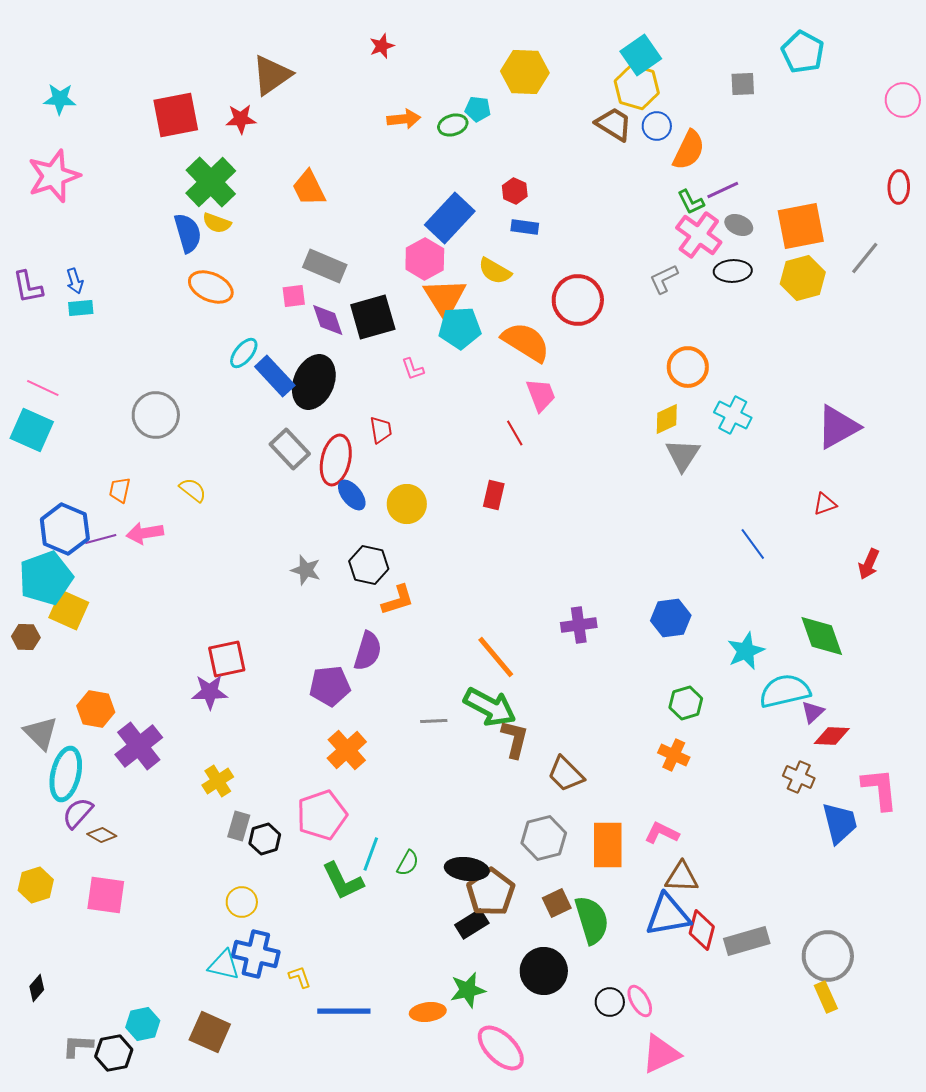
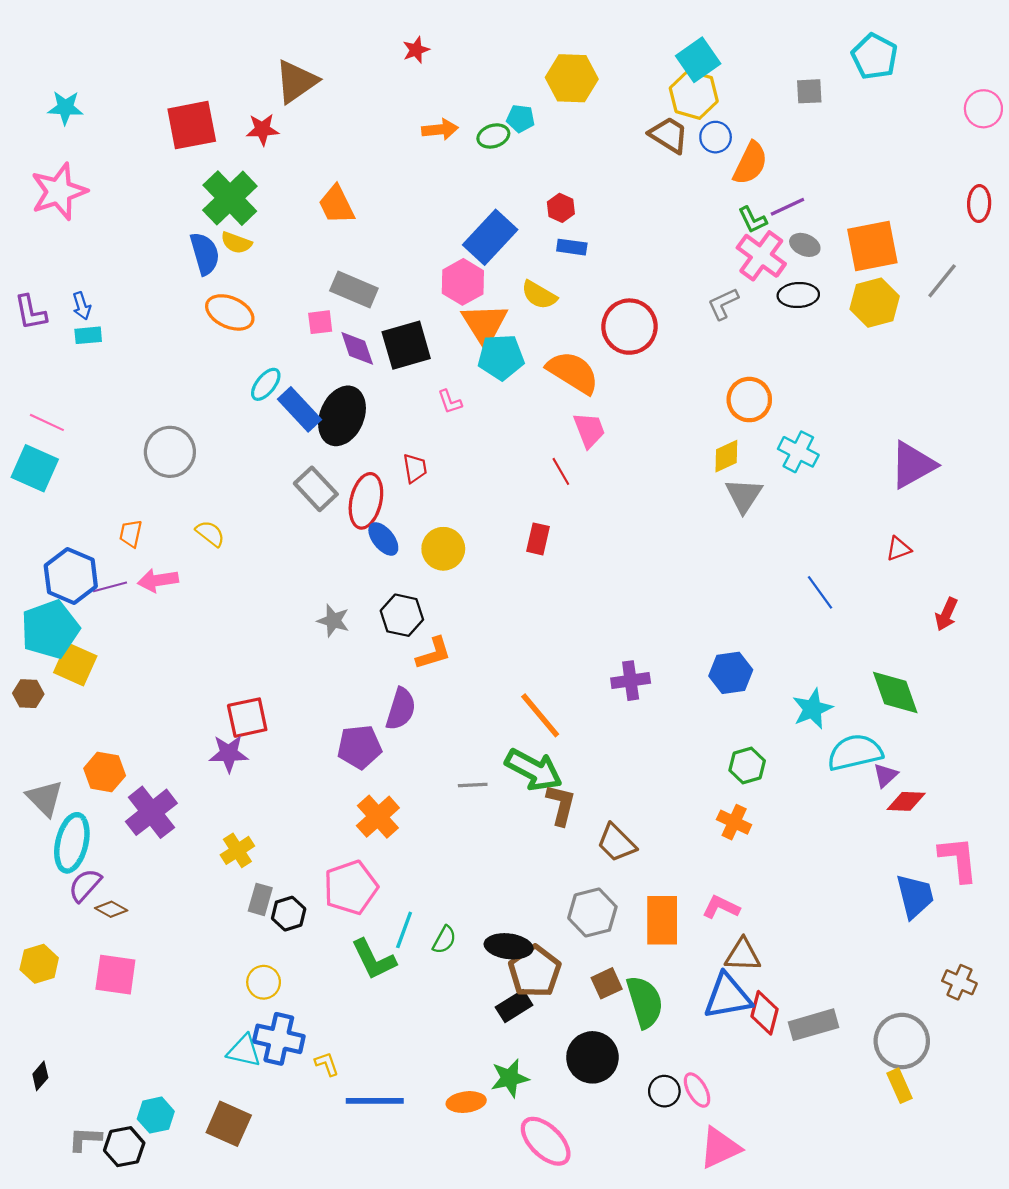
brown cross: (799, 777) -> (959, 982), moved

